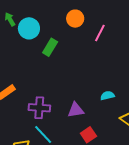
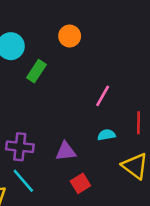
pink line: (100, 33) -> (103, 96), moved

